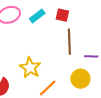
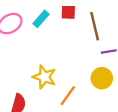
brown line: (69, 42) -> (95, 26), moved

